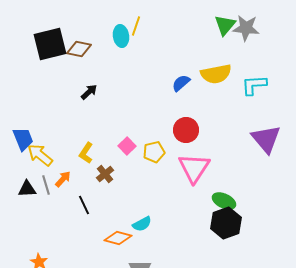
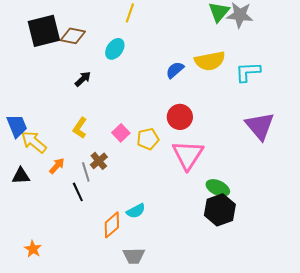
cyan ellipse: (121, 36) -> (115, 49), moved, turned 45
yellow L-shape: (86, 153) -> (80, 128), moved
gray line: (46, 185) -> (86, 172), moved
orange diamond: (118, 238) -> (112, 225), turned -56

